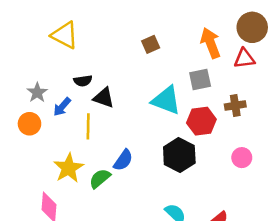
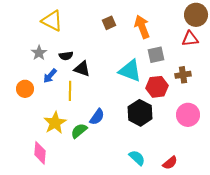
orange arrow: (211, 43) -> (142, 27), moved
brown square: (151, 44) -> (109, 23), moved
gray star: (37, 92) -> (39, 53), moved
pink circle: (242, 158) -> (188, 115), size x1.5

